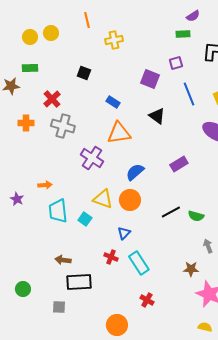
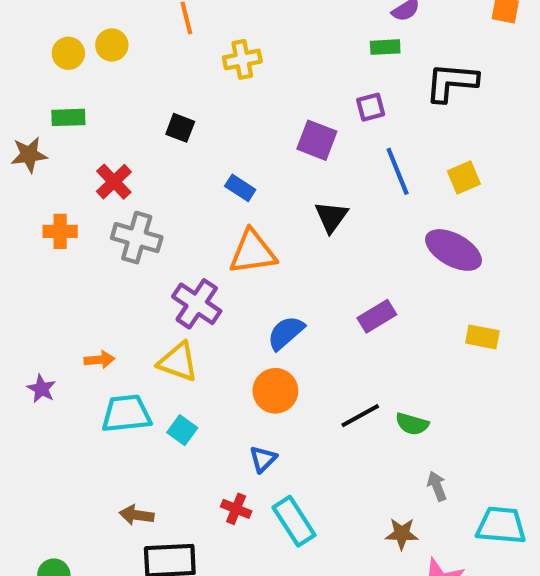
black triangle: (157, 116) -> (331, 217), turned 30
yellow triangle: (103, 199) -> (178, 362), moved
cyan trapezoid: (58, 211) -> (126, 414), turned 90

